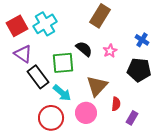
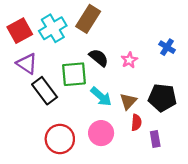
brown rectangle: (100, 16) -> (88, 19), moved
black pentagon: (139, 70) -> (162, 98), moved
brown triangle: (97, 86) -> (128, 101), moved, size x0.7
cyan arrow: (62, 93) -> (101, 97), moved
purple rectangle: (132, 118) -> (155, 139), turned -40

